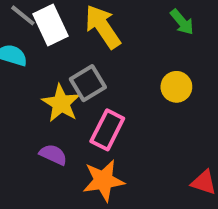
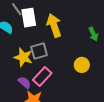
yellow star: (61, 103) -> (23, 57), turned -30
purple semicircle: (53, 155) -> (24, 83), moved

